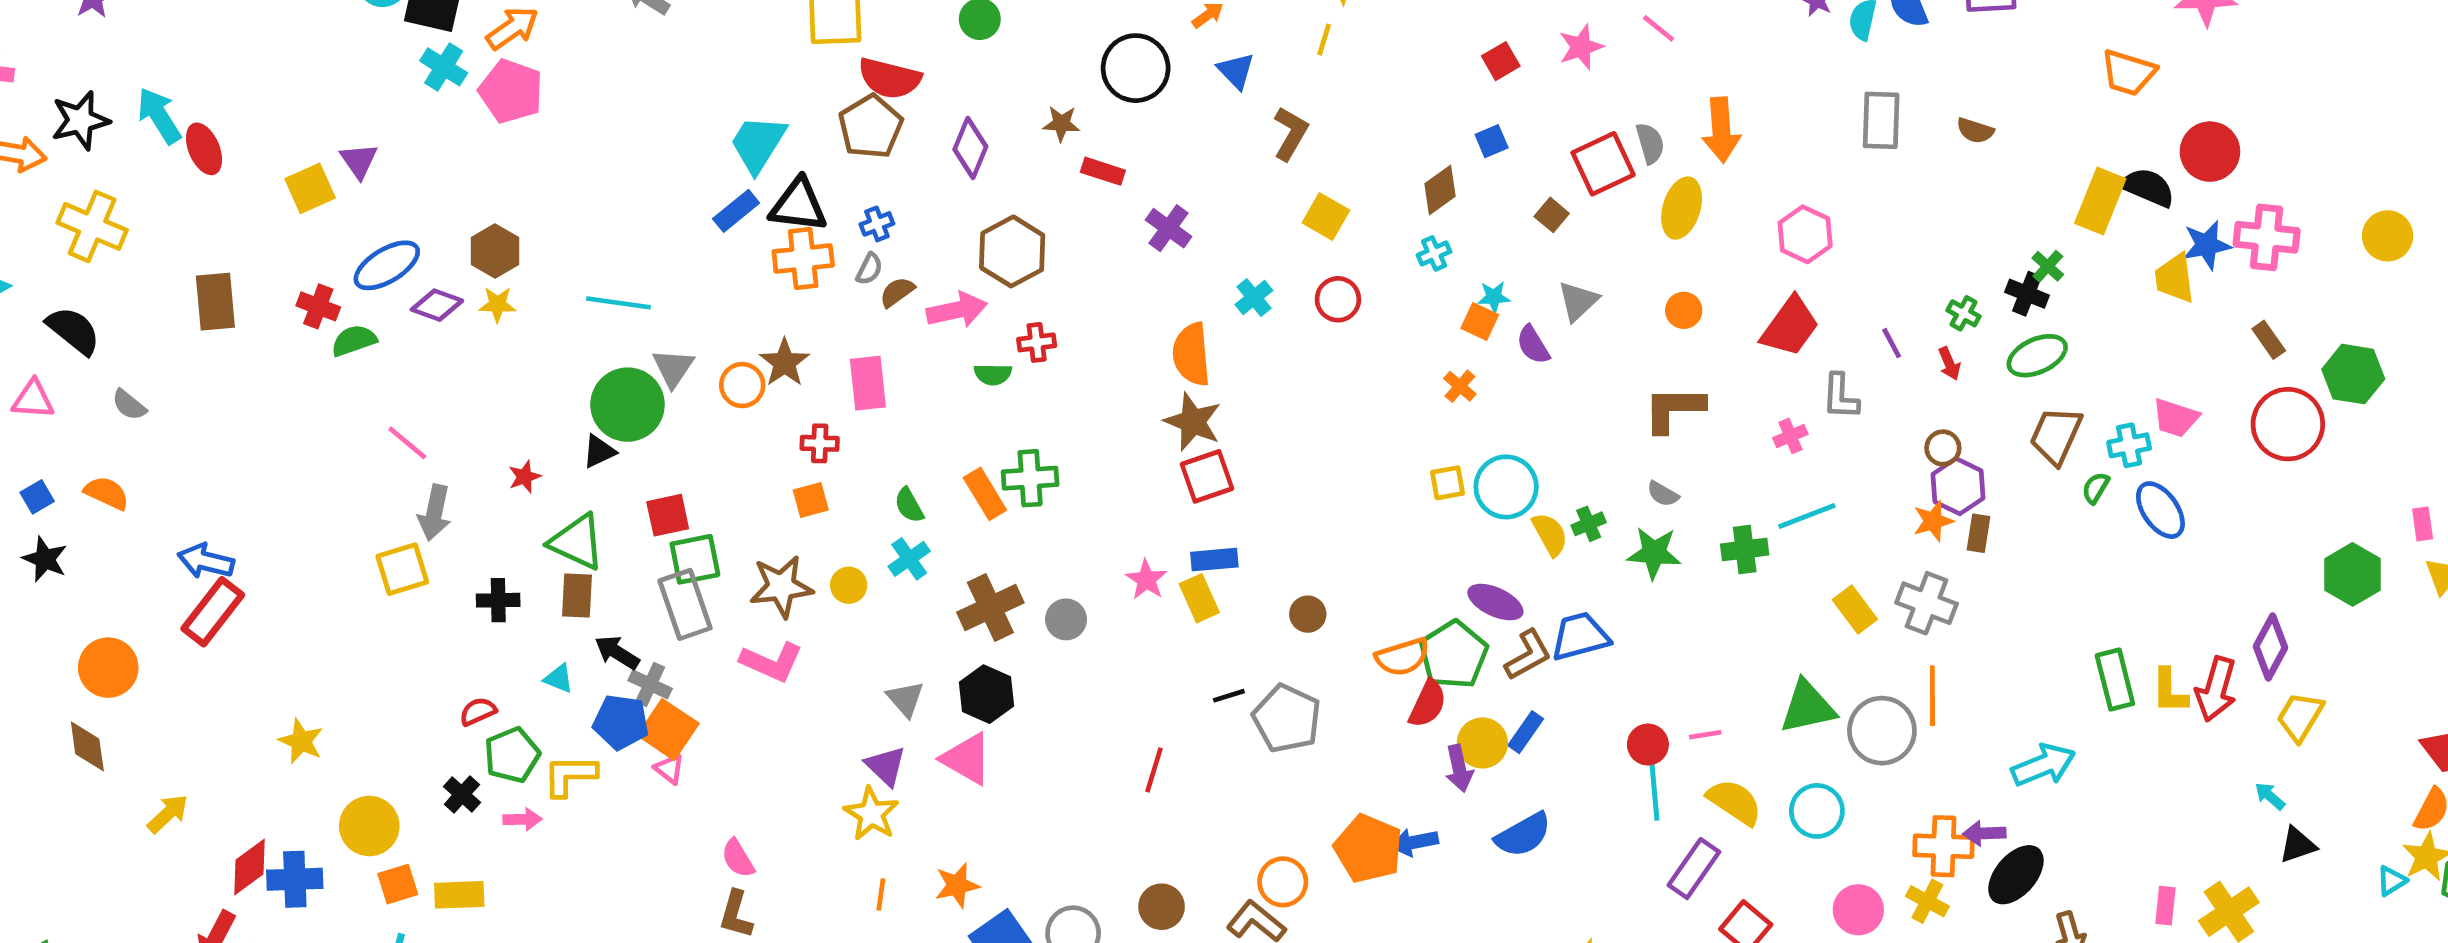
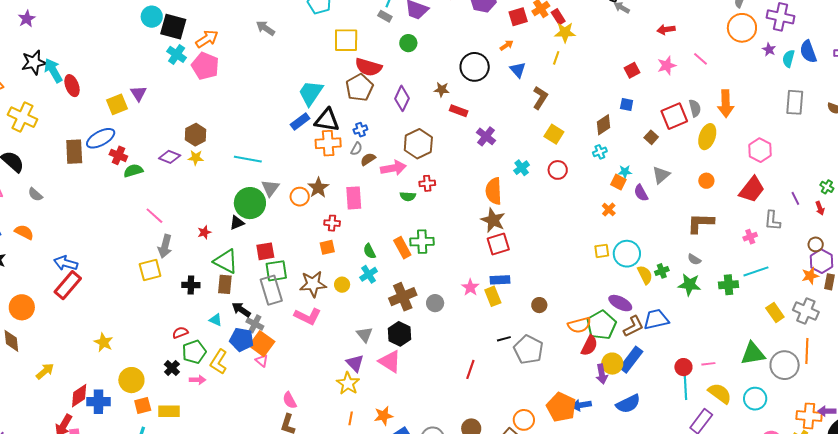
black star: (80, 120) -> (34, 62), moved
blue square: (1492, 141) -> (627, 105), turned 32
blue ellipse: (387, 265) -> (101, 138), moved
blue rectangle: (1526, 732) -> (631, 360), size x1.5
yellow L-shape: (570, 775) -> (219, 362), turned -60

